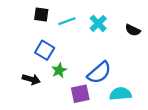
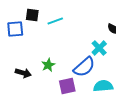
cyan cross: (98, 23) -> (99, 48), moved
blue square: (45, 50) -> (15, 29), moved, turned -36

